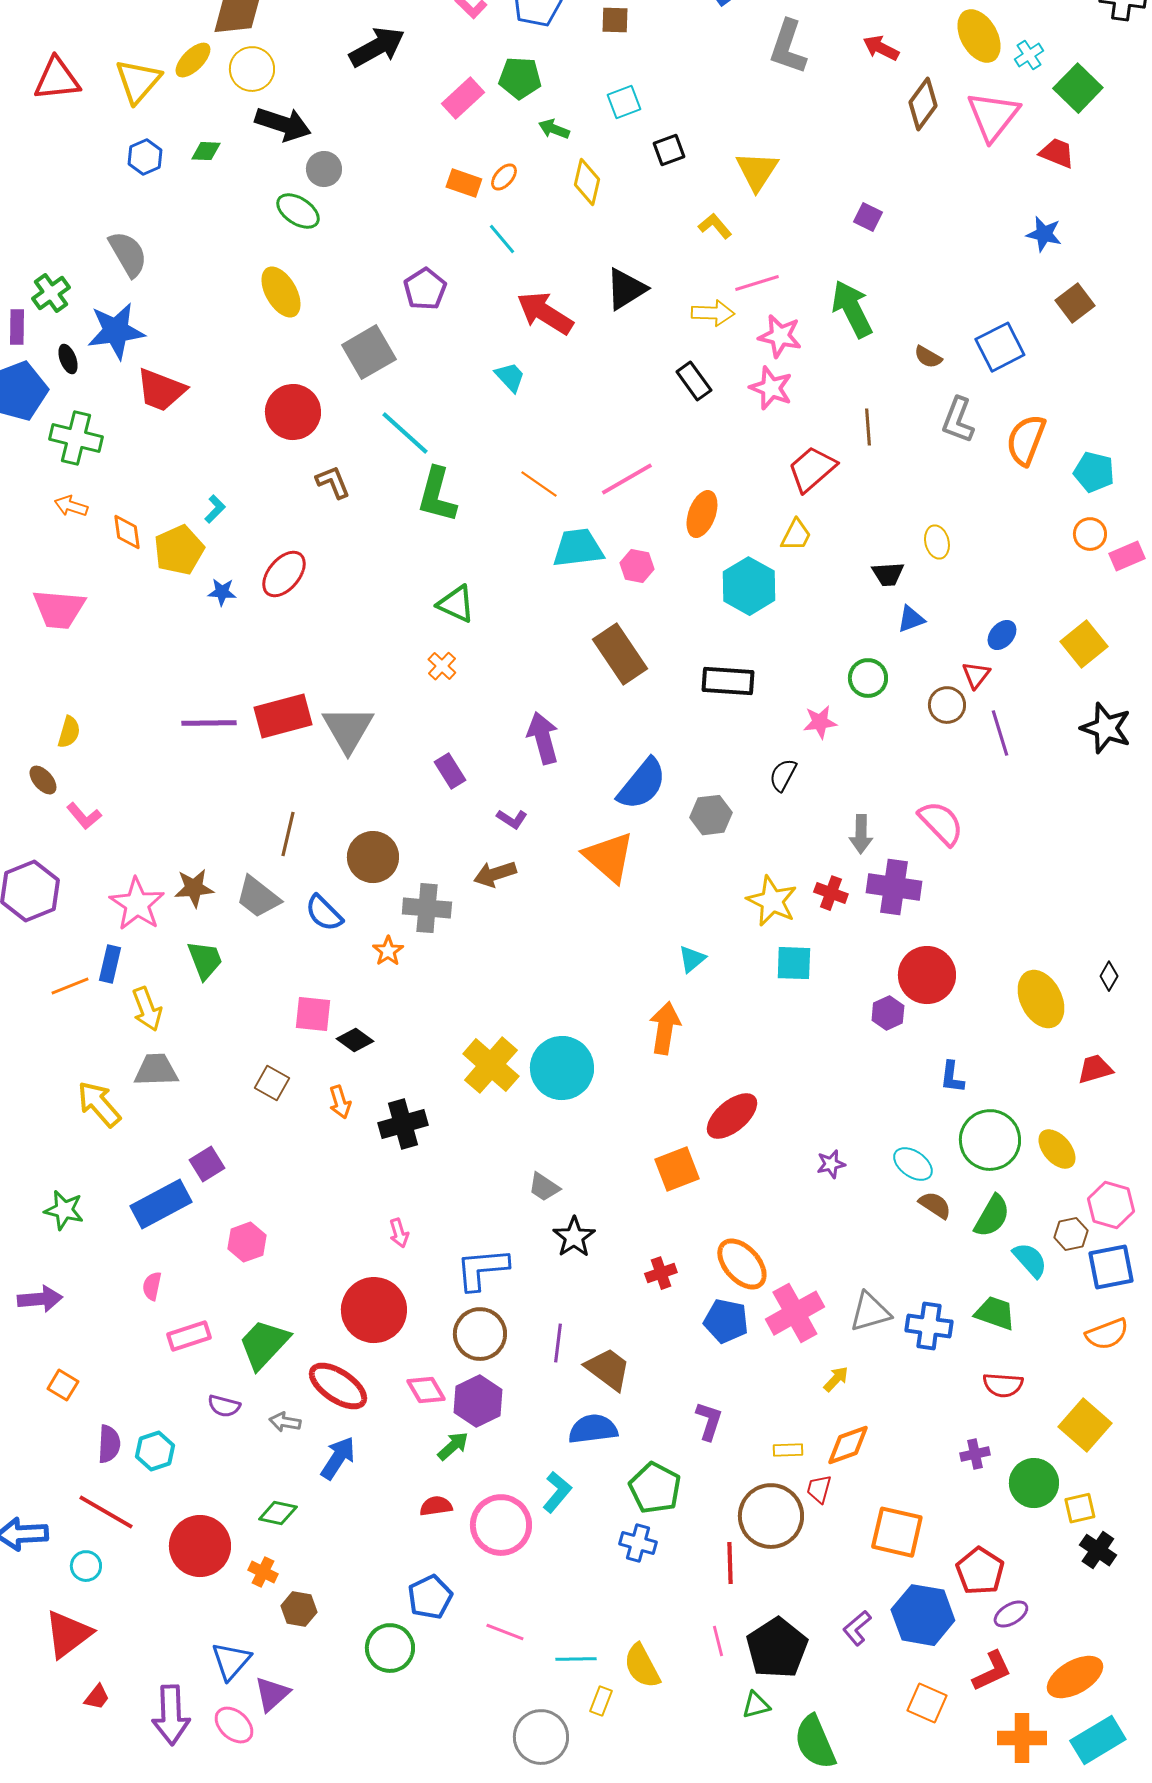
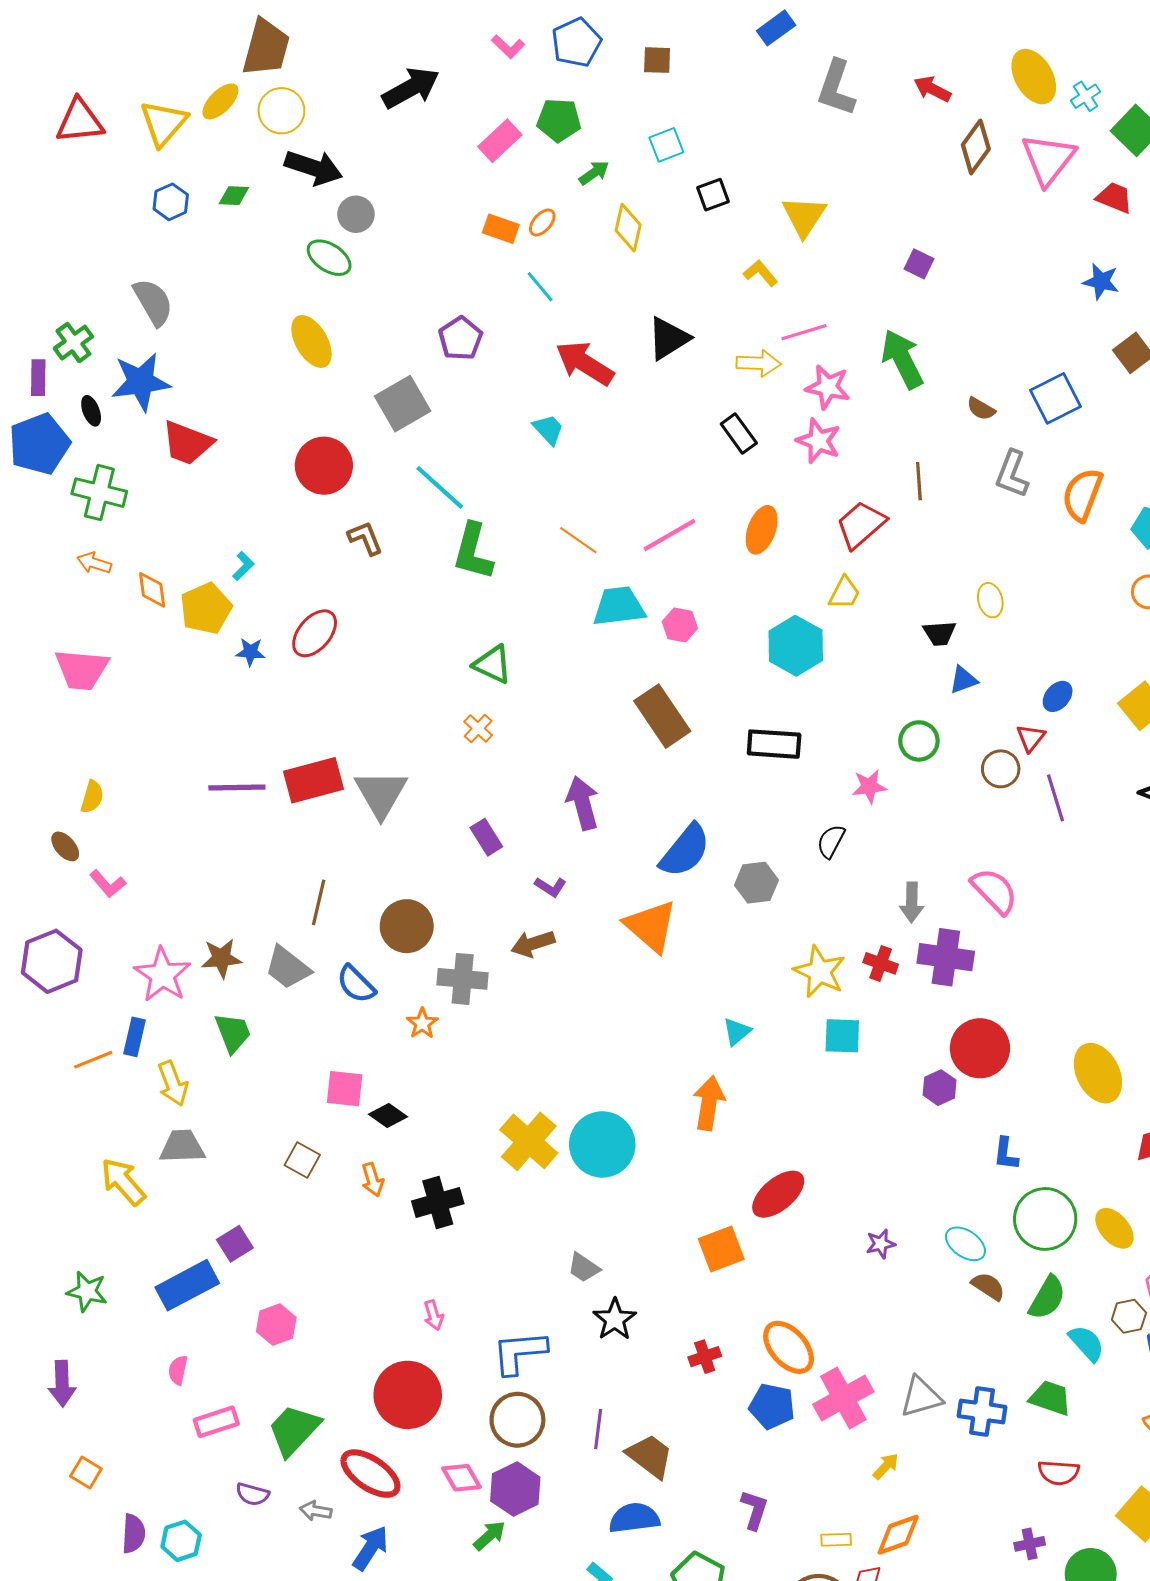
green arrow: (554, 129) -> (594, 173), turned 124
orange ellipse: (702, 514) -> (762, 530), moved
purple arrow: (40, 1299) -> (62, 1384), turned 93

